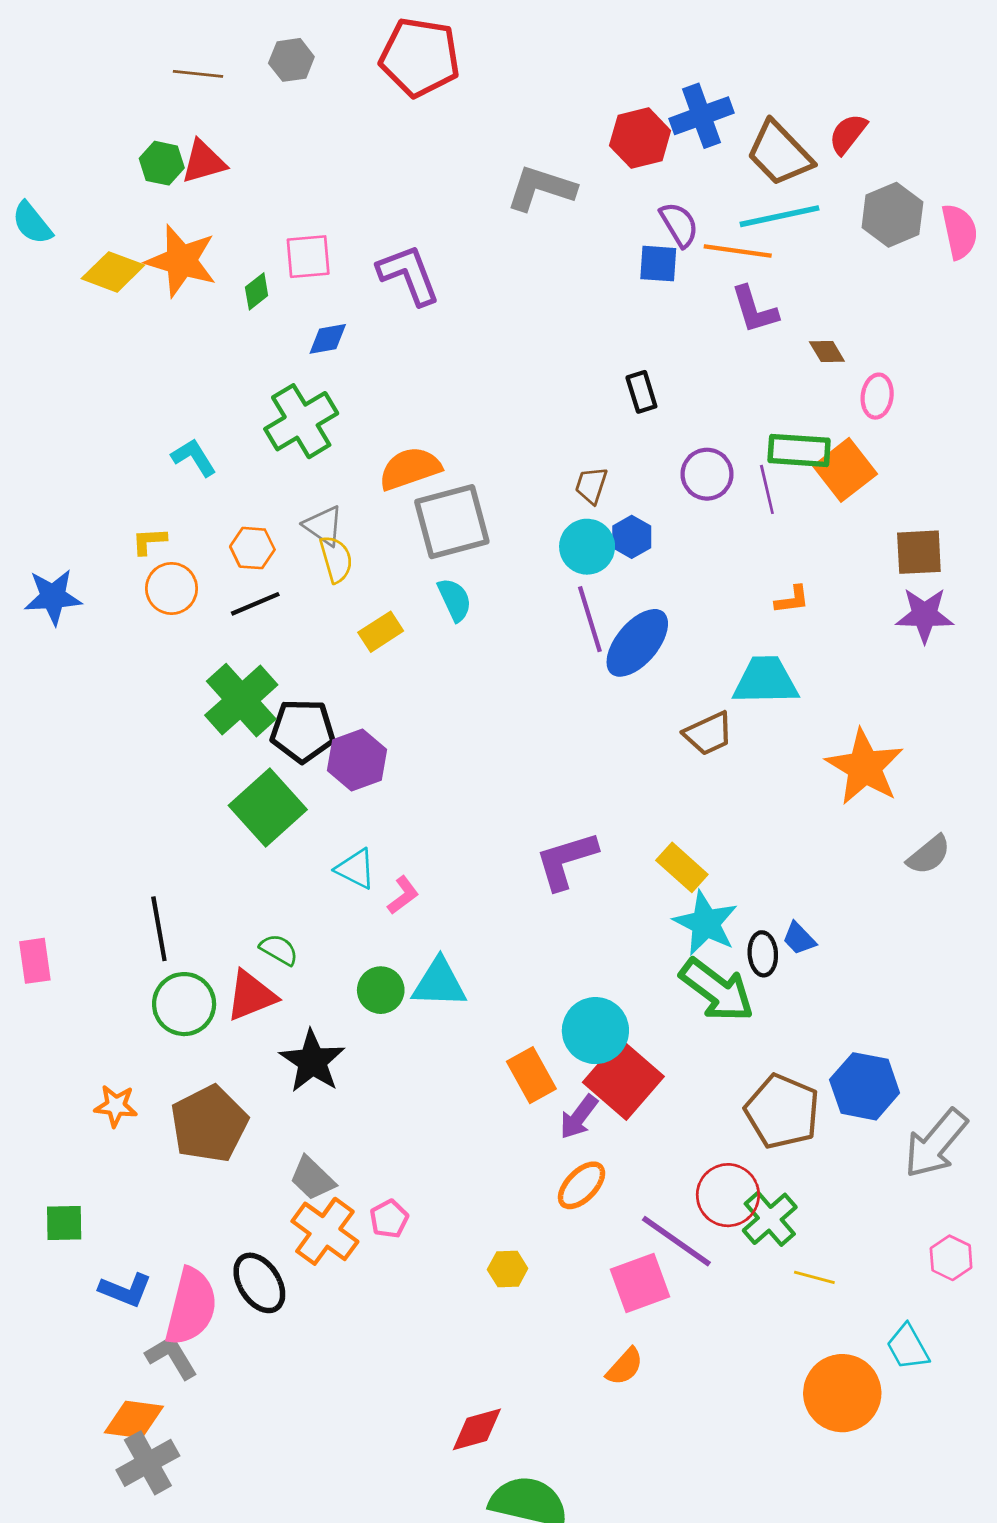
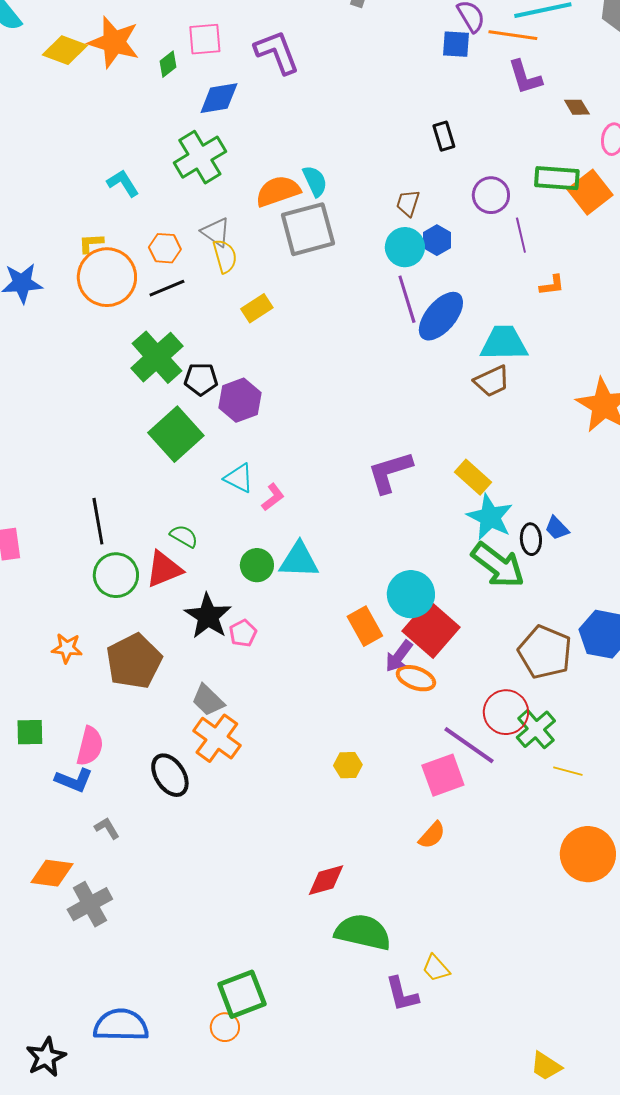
blue diamond: (328, 339) -> (219, 98), size x1.4
purple line: (767, 489) -> (521, 235), moved
orange circle: (172, 588) -> (107, 277), size x1.6
cyan semicircle: (455, 600) -> (315, 181), moved
cyan trapezoid: (766, 681) -> (504, 343), moved
black pentagon: (303, 731) -> (201, 379), size x0.7
orange ellipse: (582, 1185) -> (416, 678), moved, turned 66
pink pentagon: (389, 1219) -> (243, 633), moved
pink semicircle: (191, 1307) -> (90, 746), moved, size x0.7
gray L-shape: (172, 1357) -> (107, 828), size x0.7
orange diamond: (134, 1420) -> (52, 873), moved

